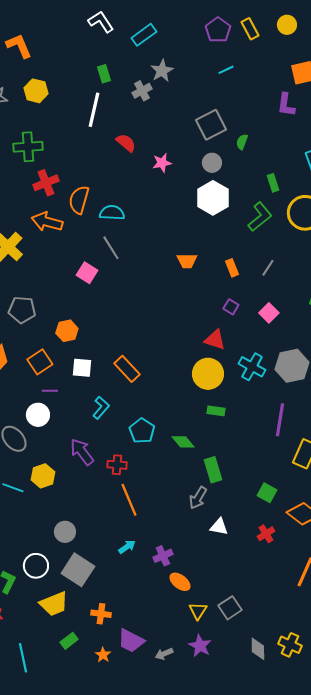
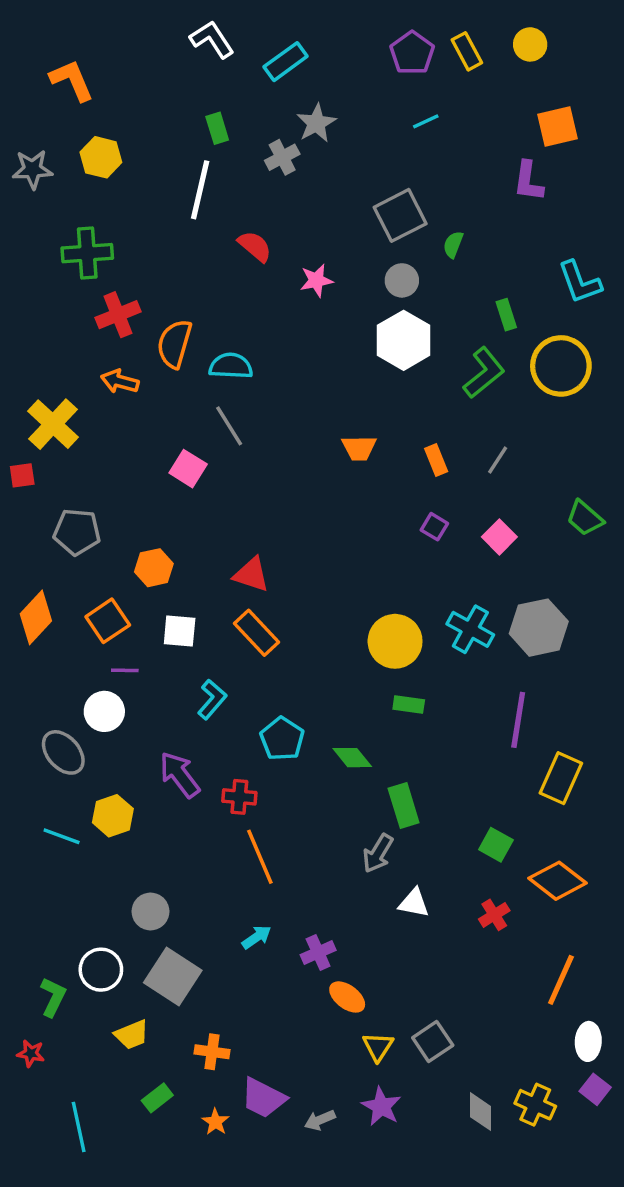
orange arrow: (47, 222) -> (120, 381), size x0.7
red triangle: (215, 340) -> (251, 575), moved
yellow trapezoid: (54, 604) -> (132, 1035), size x0.7

